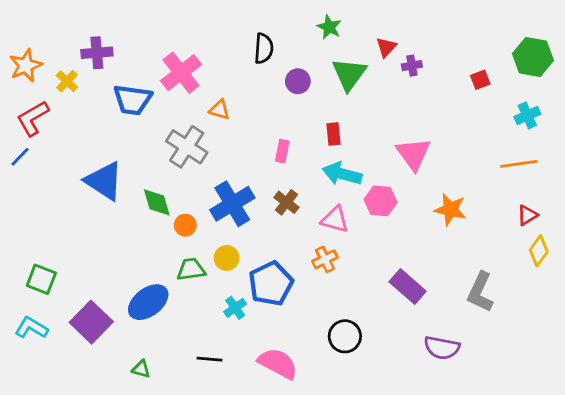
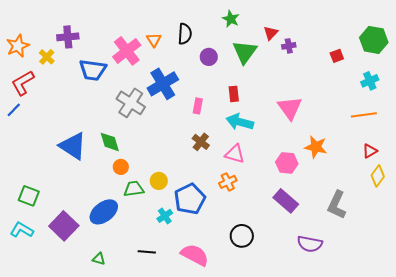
orange triangle: (219, 110) -> (154, 40), moved, turned 42
blue triangle: (104, 181) -> (73, 146), moved
pink hexagon: (381, 201) -> (287, 163), moved
blue cross: (232, 204) -> (163, 84), moved
orange circle: (185, 225) -> (121, 167), moved

